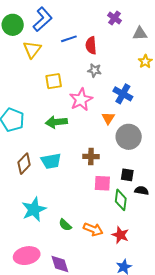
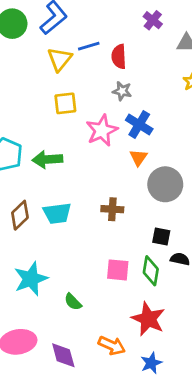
yellow triangle: (32, 49) -> (60, 59), moved
blue cross: (123, 94) -> (139, 124), moved
green arrow: (56, 122) -> (47, 159), moved
pink square: (102, 183) -> (118, 270), moved
orange arrow: (93, 229) -> (112, 346), moved
red star: (120, 235) -> (148, 319), size x1.4

